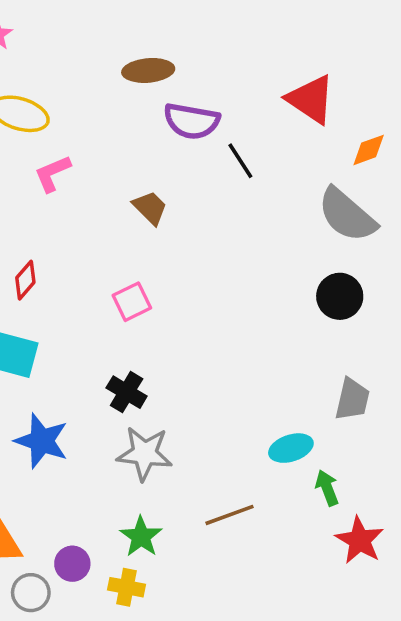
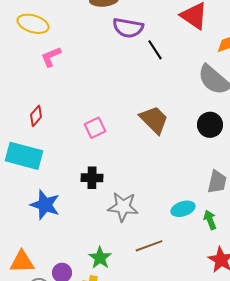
brown trapezoid: (150, 208) -> (154, 120), moved, size x1.5
black cross: (127, 392) -> (92, 178), turned -30
gray star: (145, 453) -> (123, 207), moved
green arrow: (327, 488) -> (210, 220), moved

